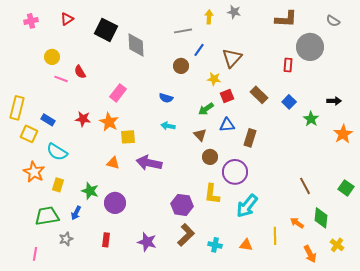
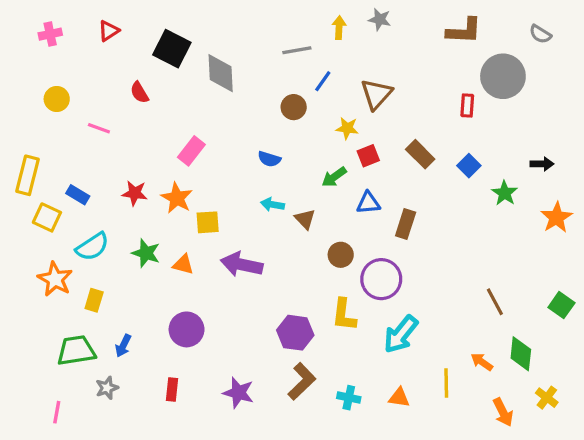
yellow circle: (52, 57) -> (57, 99), moved
red semicircle: (80, 72) -> (139, 92), moved
brown triangle: (200, 135) -> (305, 219), moved
cyan semicircle: (57, 152) -> (92, 247), turned -65
green star: (90, 191) -> (146, 253), moved

